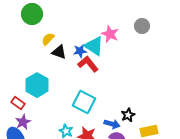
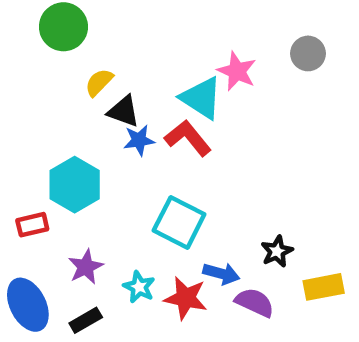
blue star: (80, 51) -> (139, 140), moved
red rectangle: (18, 103) -> (32, 225), turned -48
purple star: (23, 122) -> (86, 267), moved
blue arrow: (112, 124) -> (221, 274), moved

